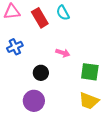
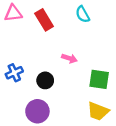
cyan semicircle: (63, 13) -> (83, 14), moved
blue cross: (15, 47) -> (14, 73), moved

